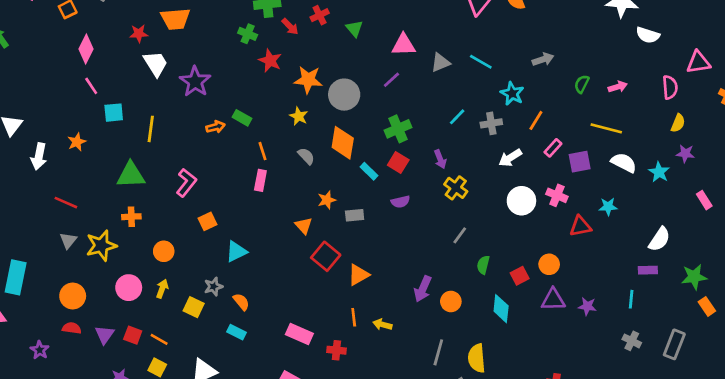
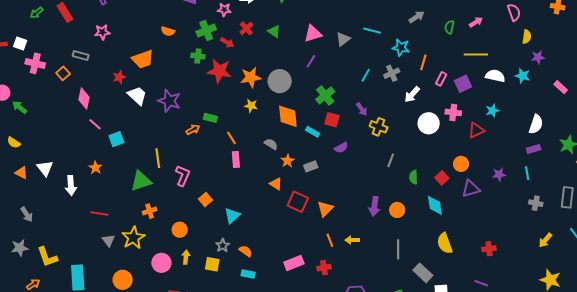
red star: (270, 61) -> (219, 71), size x1.4
yellow line: (151, 129) -> (158, 158), moved
gray semicircle: (306, 156) -> (271, 144), moved
purple star: (587, 306) -> (499, 174), moved
pink rectangle: (299, 334) -> (294, 263), turned -30
yellow semicircle: (477, 358) -> (445, 243), moved

